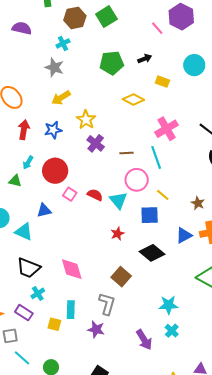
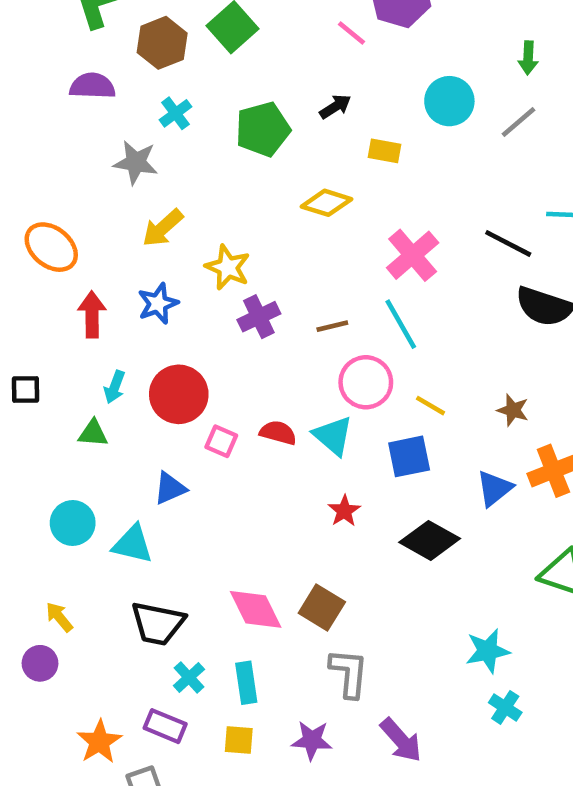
purple semicircle: (22, 28) -> (92, 86), moved
cyan cross: (63, 43) -> (175, 113), moved
purple cross: (96, 143) -> (259, 317), turned 36
brown square: (121, 277) -> (322, 607), moved
cyan rectangle: (71, 310) -> (246, 683), moved
purple star: (96, 329) -> (312, 740), moved
purple arrow: (144, 340) -> (401, 740), moved

